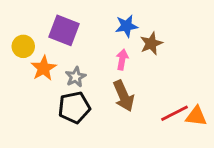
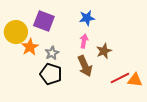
brown star: (151, 43) -> (104, 51), moved
yellow circle: (23, 46) -> (16, 32), size x1.5
black pentagon: (74, 107) -> (51, 74), turned 30

